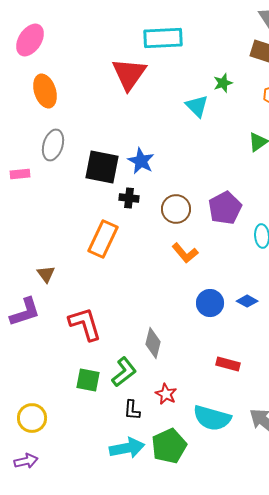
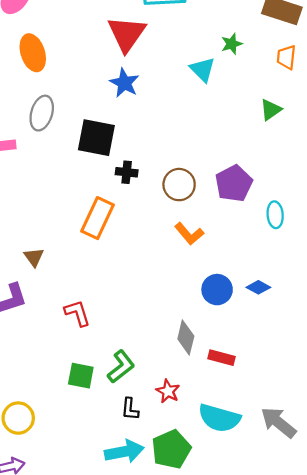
blue star: (141, 161) -> (124, 83), moved
red L-shape: (85, 324) -> (77, 313), size x0.7
gray diamond: (153, 343) -> (186, 338), moved
red rectangle: (228, 364) -> (222, 358), moved

